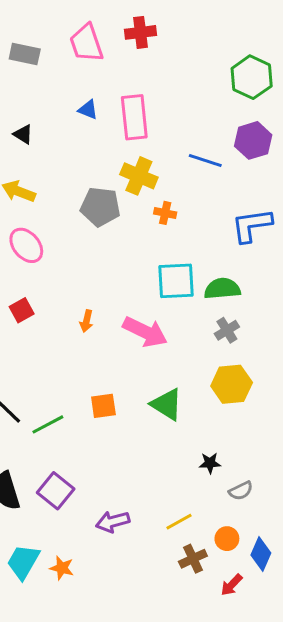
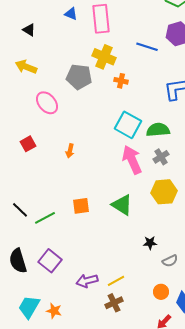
pink ellipse: (26, 245) -> (47, 103), moved
cyan square: (176, 281) -> (128, 125), turned 32
pink arrow: (145, 332) -> (132, 160), moved, turned -140
yellow line: (179, 522) -> (116, 281), moved
brown cross: (193, 559) -> (114, 303), moved

